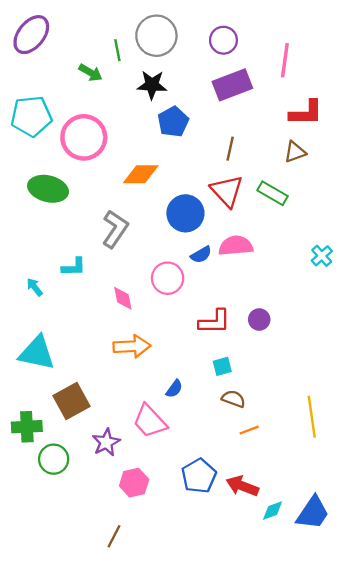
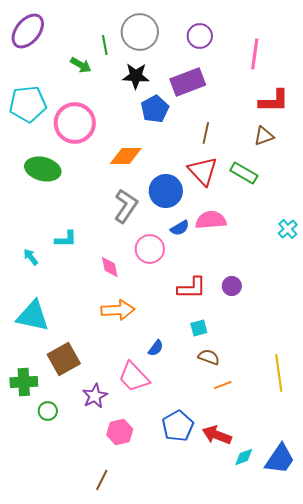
purple rectangle: (232, 85) -> (188, 82), moved
gray L-shape: (115, 229) -> (126, 206), moved
green circle: (54, 459) -> (48, 411), size x0.7

